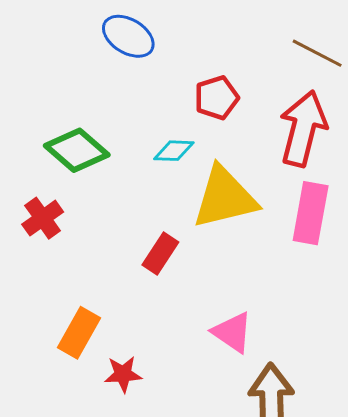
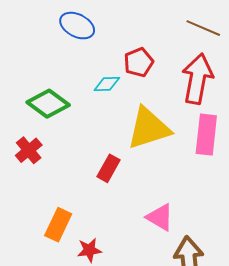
cyan diamond: (174, 151) -> (107, 84), moved

